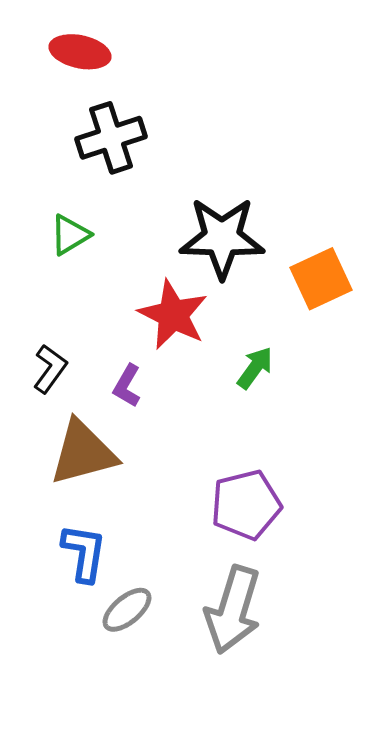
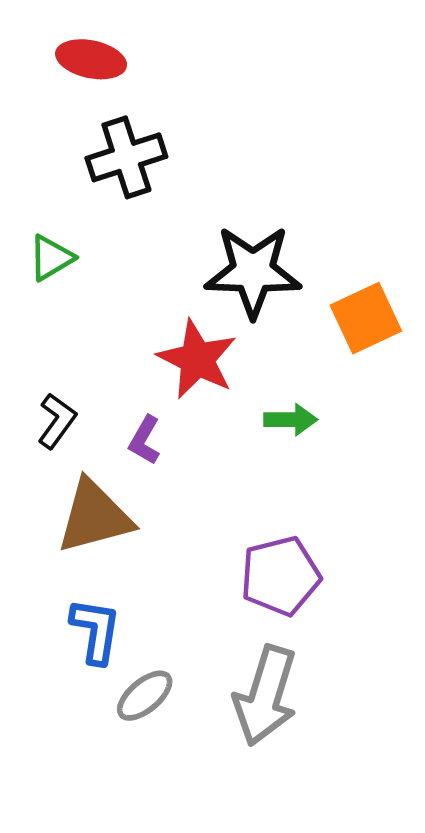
green triangle: (70, 235) -> (51, 258), moved
green arrow: (255, 368) -> (291, 420), turned 54

